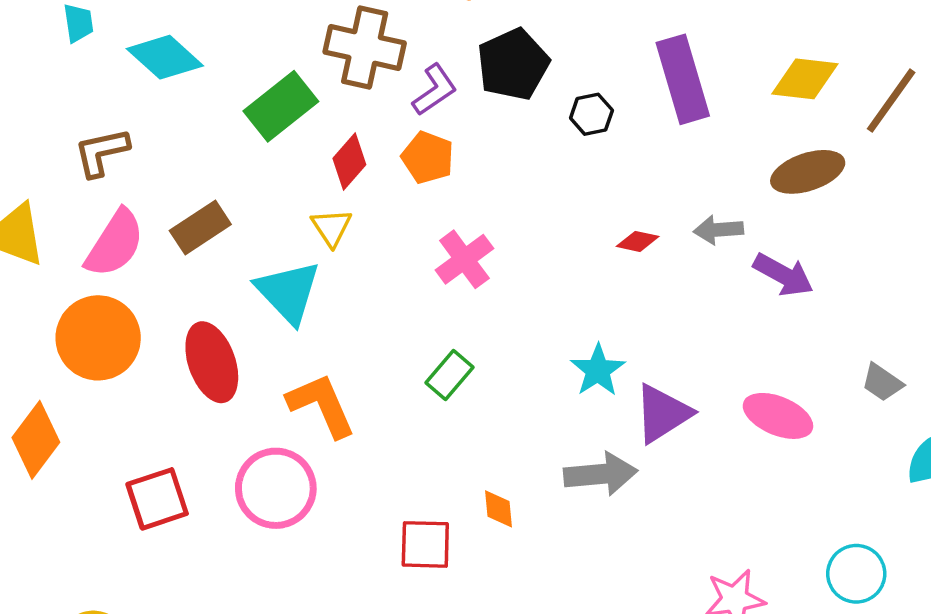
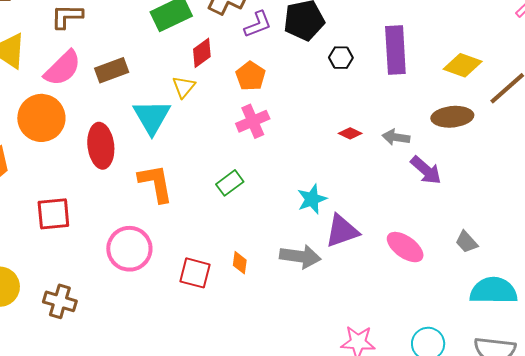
orange pentagon: (428, 157) -> (251, 76), moved
pink circle: (276, 488) -> (129, 249), moved

